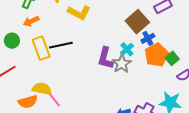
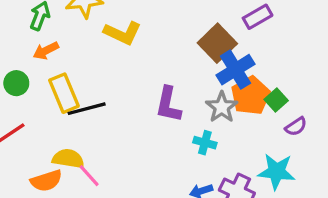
blue cross: (148, 38) -> (236, 70), size x1.6
black line: (61, 45) -> (87, 109), moved
cyan cross: (127, 49) -> (205, 143), moved, turned -32
gray star: (122, 64) -> (222, 107), moved

